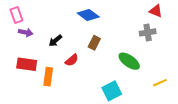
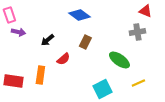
red rectangle: (27, 64) -> (13, 81), moved
yellow line: (160, 83) -> (138, 83), moved

